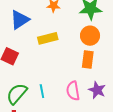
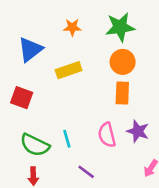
green semicircle: (17, 94) -> (35, 145), turned -100

